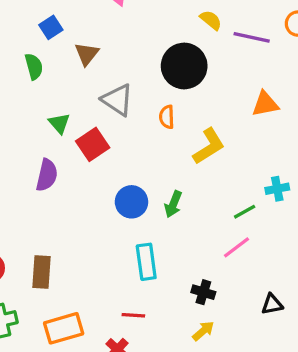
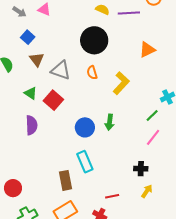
blue square: (51, 27) -> (28, 37), moved
brown triangle: (87, 54) -> (37, 59), moved
cyan rectangle: (146, 262) -> (85, 162), moved
brown rectangle: (41, 272) -> (66, 180), moved
red line: (133, 315) -> (112, 196), moved

